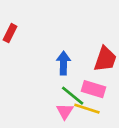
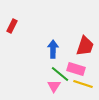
yellow line: (87, 109) -> (83, 84), moved

